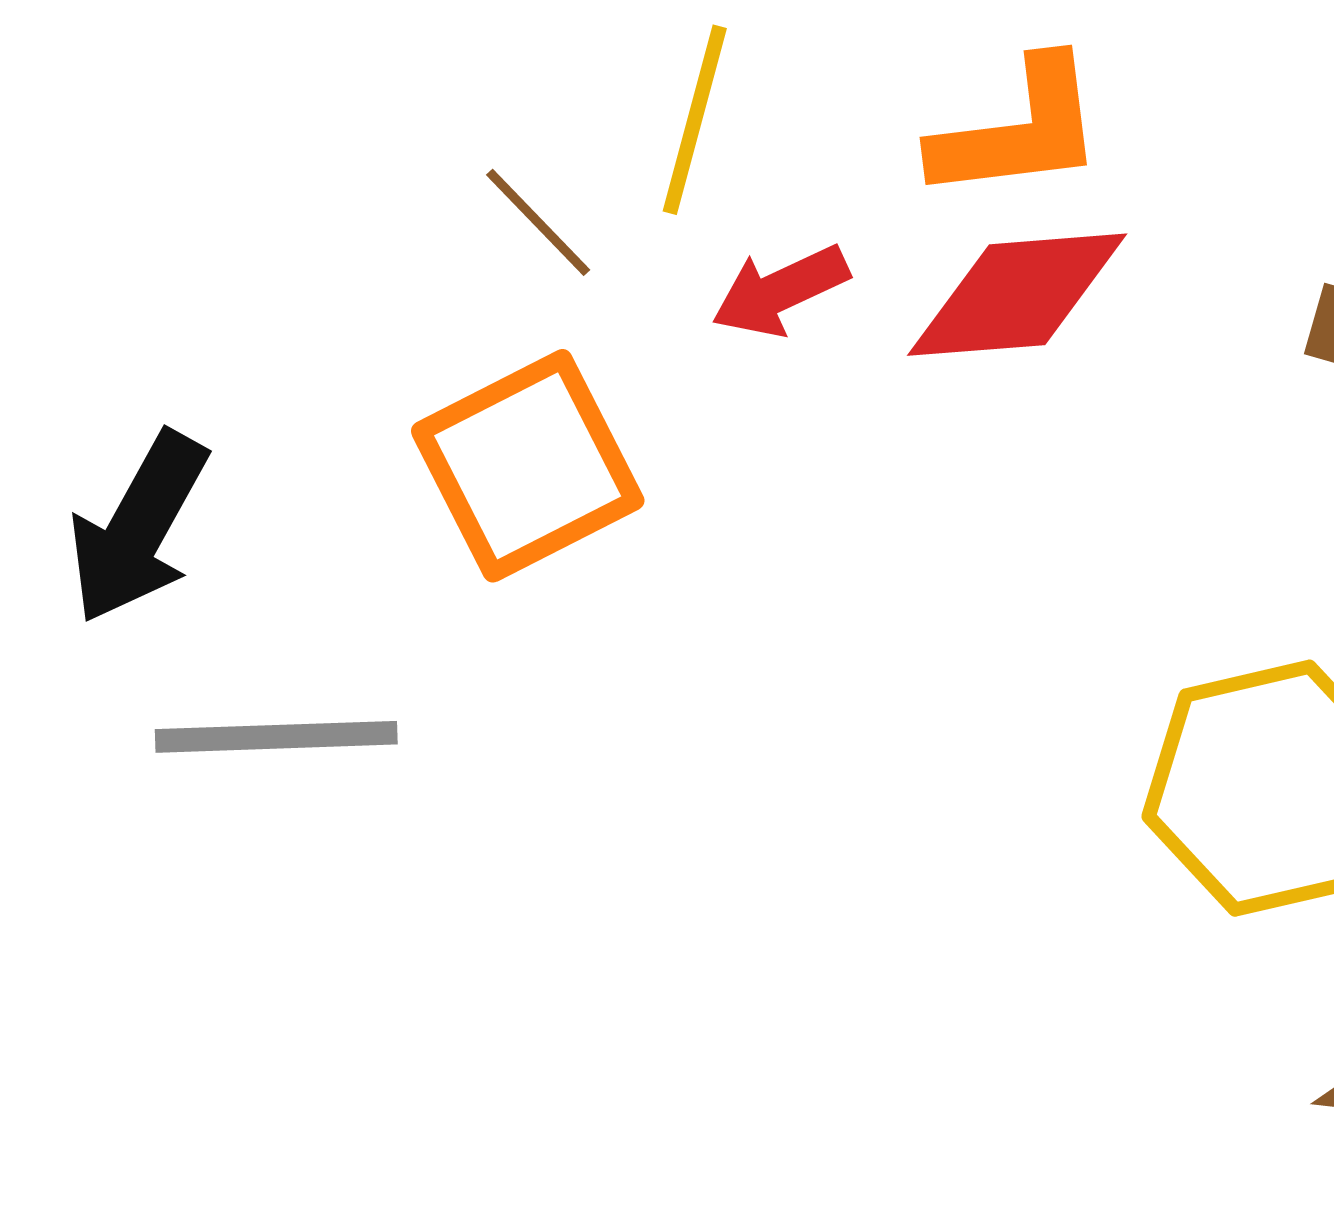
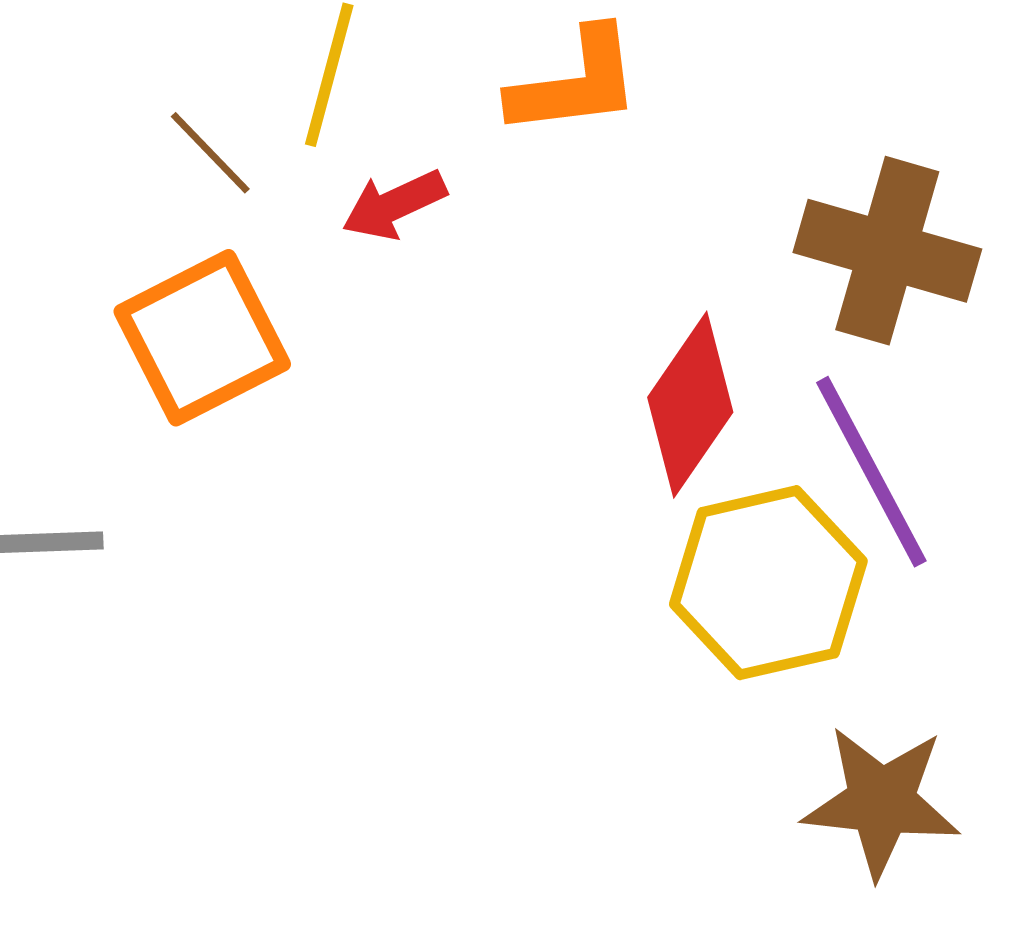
red diamond: (1017, 295) -> (690, 405), moved, turned -51

